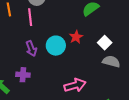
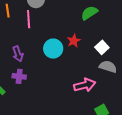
purple arrow: (31, 49) -> (18, 54), moved
pink arrow: (75, 85) -> (85, 85), moved

